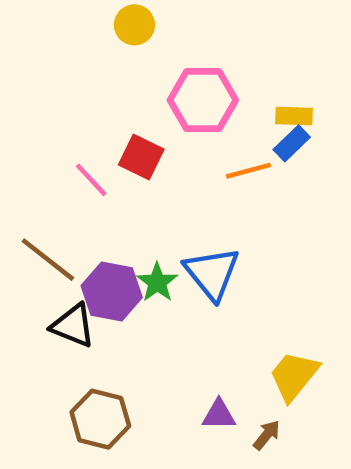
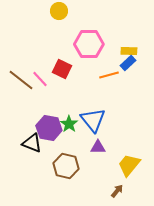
brown line: (48, 260) -> (21, 80), moved
purple triangle: (219, 415) -> (98, 147), moved
brown hexagon: (100, 419) -> (66, 166), moved

